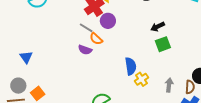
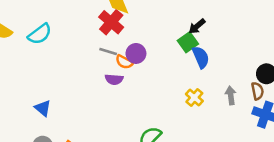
purple circle: (108, 21) -> (136, 53), moved
green square: (163, 44) -> (188, 42), moved
blue semicircle: (131, 66) -> (201, 57), moved

